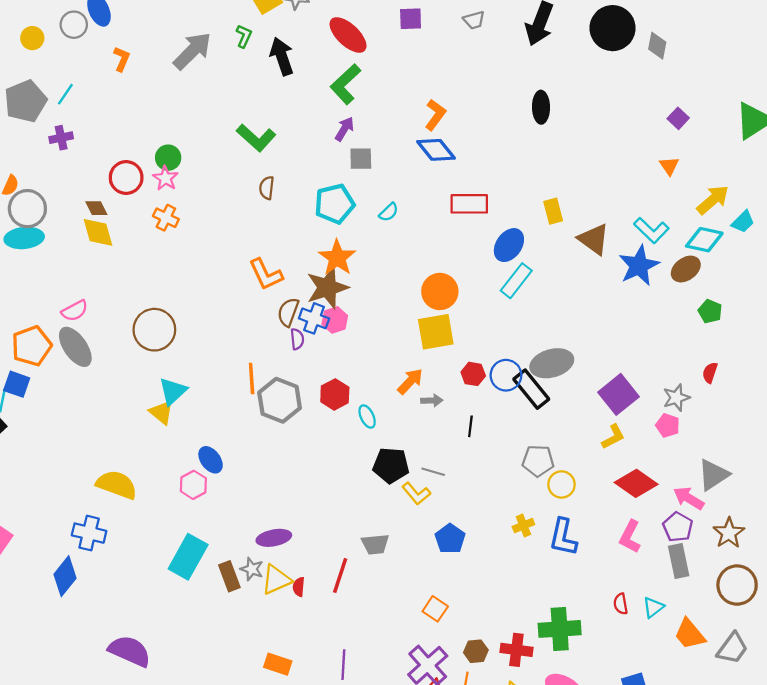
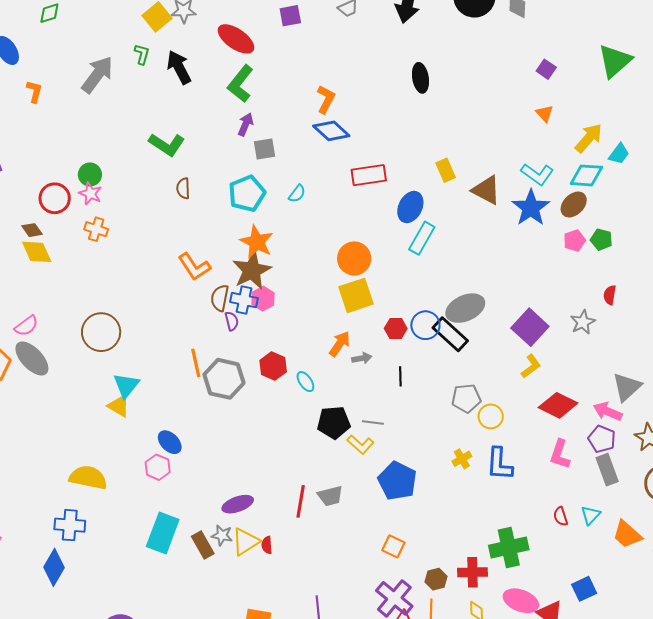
pink pentagon: (668, 425) -> (574, 241), moved, turned -30
blue pentagon: (450, 539) -> (397, 481), size x1.4
red line: (340, 576) -> (301, 501), moved

